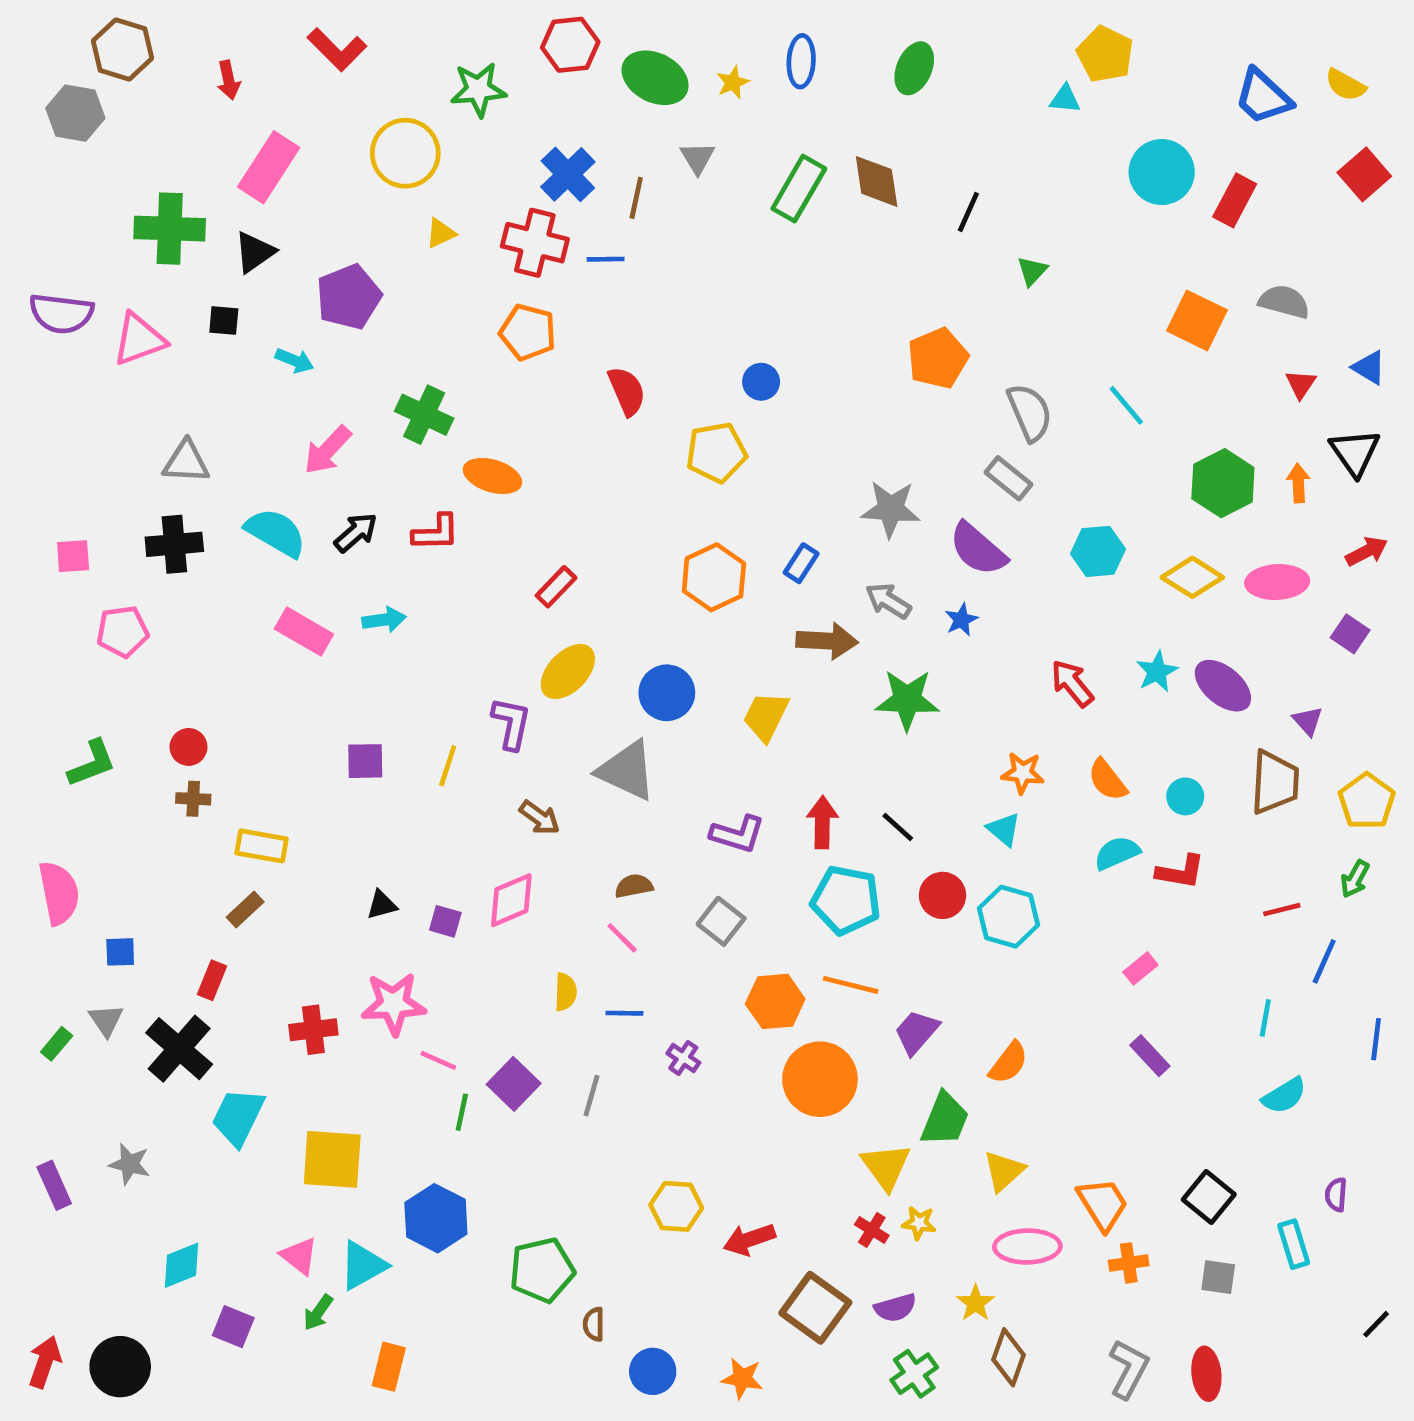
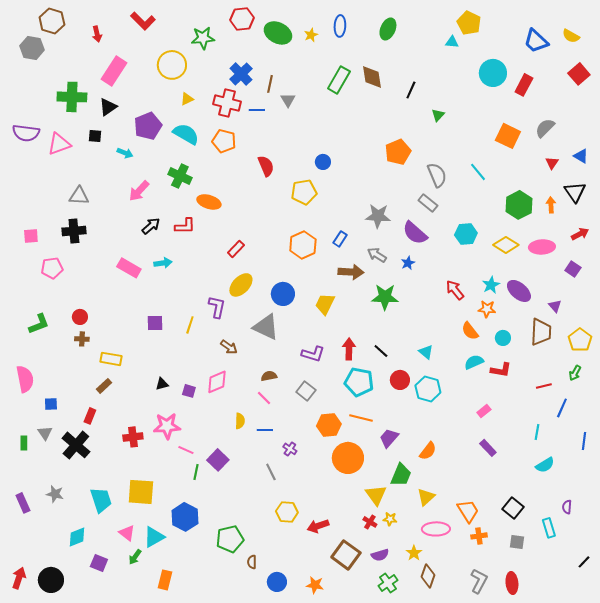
gray triangle: (697, 158) -> (288, 100), moved
gray semicircle: (1284, 302) -> (545, 128), turned -60
cyan semicircle: (276, 533) -> (186, 134), moved
orange star: (1023, 773) -> (487, 309), moved
green rectangle: (57, 1044) -> (24, 443), turned -40
gray line: (591, 1096) -> (271, 472), moved, turned -42
cyan trapezoid: (238, 1117) -> (101, 500), moved, turned 136

